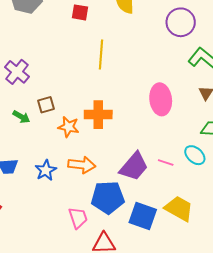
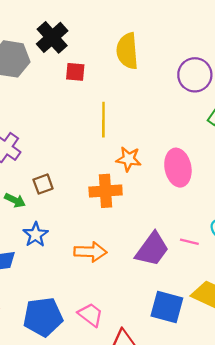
orange star: (68, 127) -> (129, 159), moved
blue star: (46, 170) -> (36, 235), moved
blue pentagon: (108, 197) -> (43, 317), moved
pink trapezoid: (78, 218) -> (91, 315), turned -30

